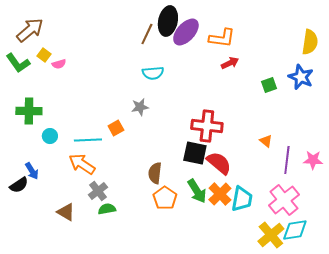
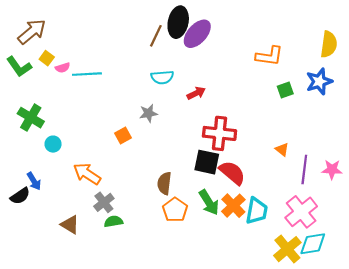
orange L-shape: (222, 38) -> (269, 56), moved
red arrow: (230, 63) -> (196, 93), moved
blue star: (301, 77) -> (319, 81), turned 30
green cross: (29, 111) -> (31, 118), turned 30
cyan line: (88, 140) -> (87, 74), moved

